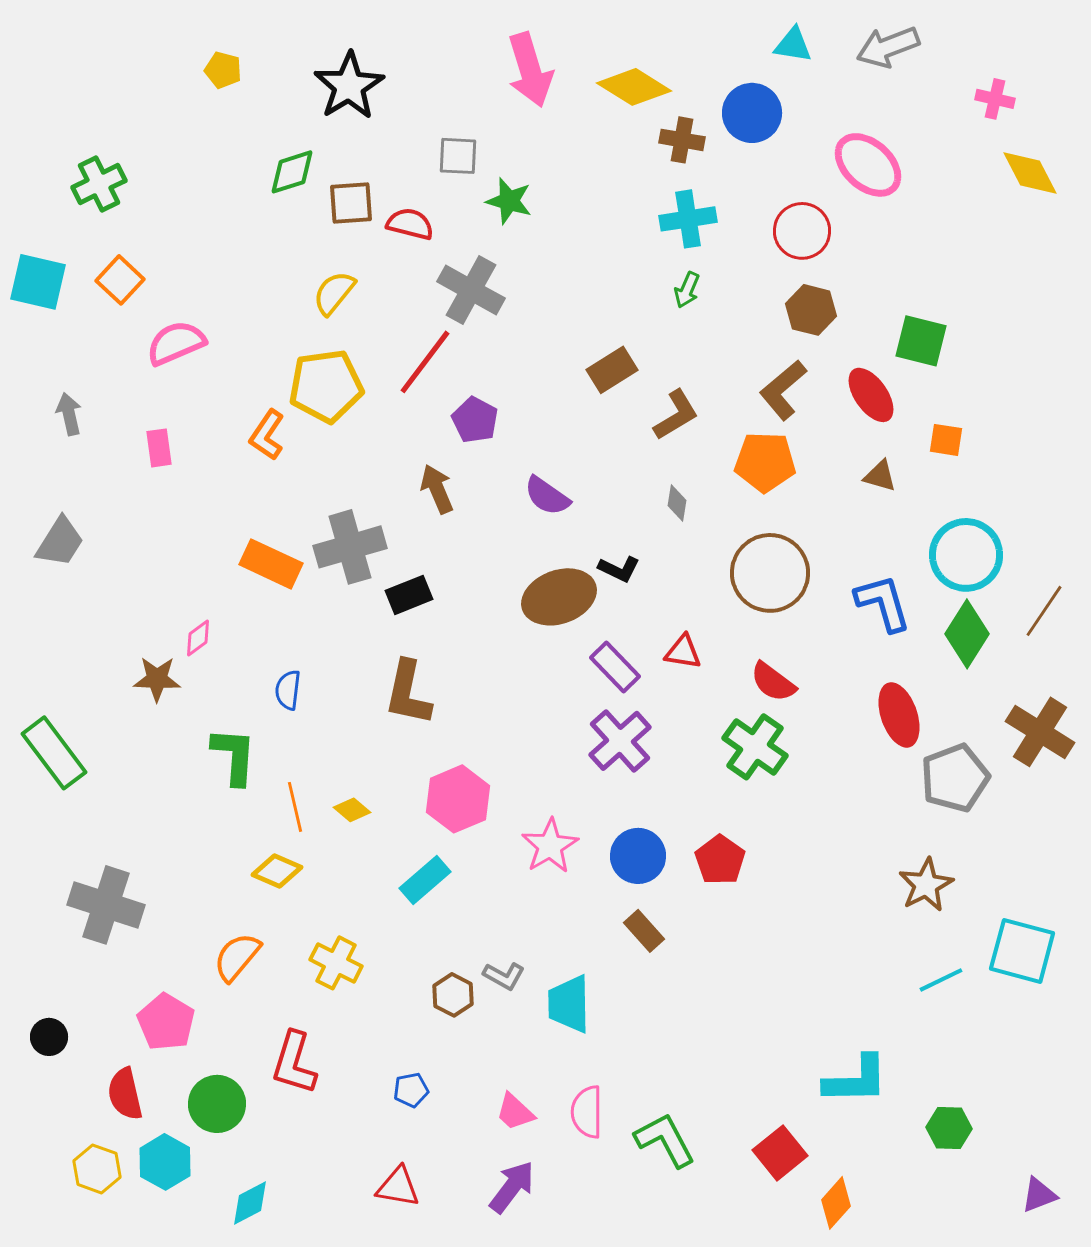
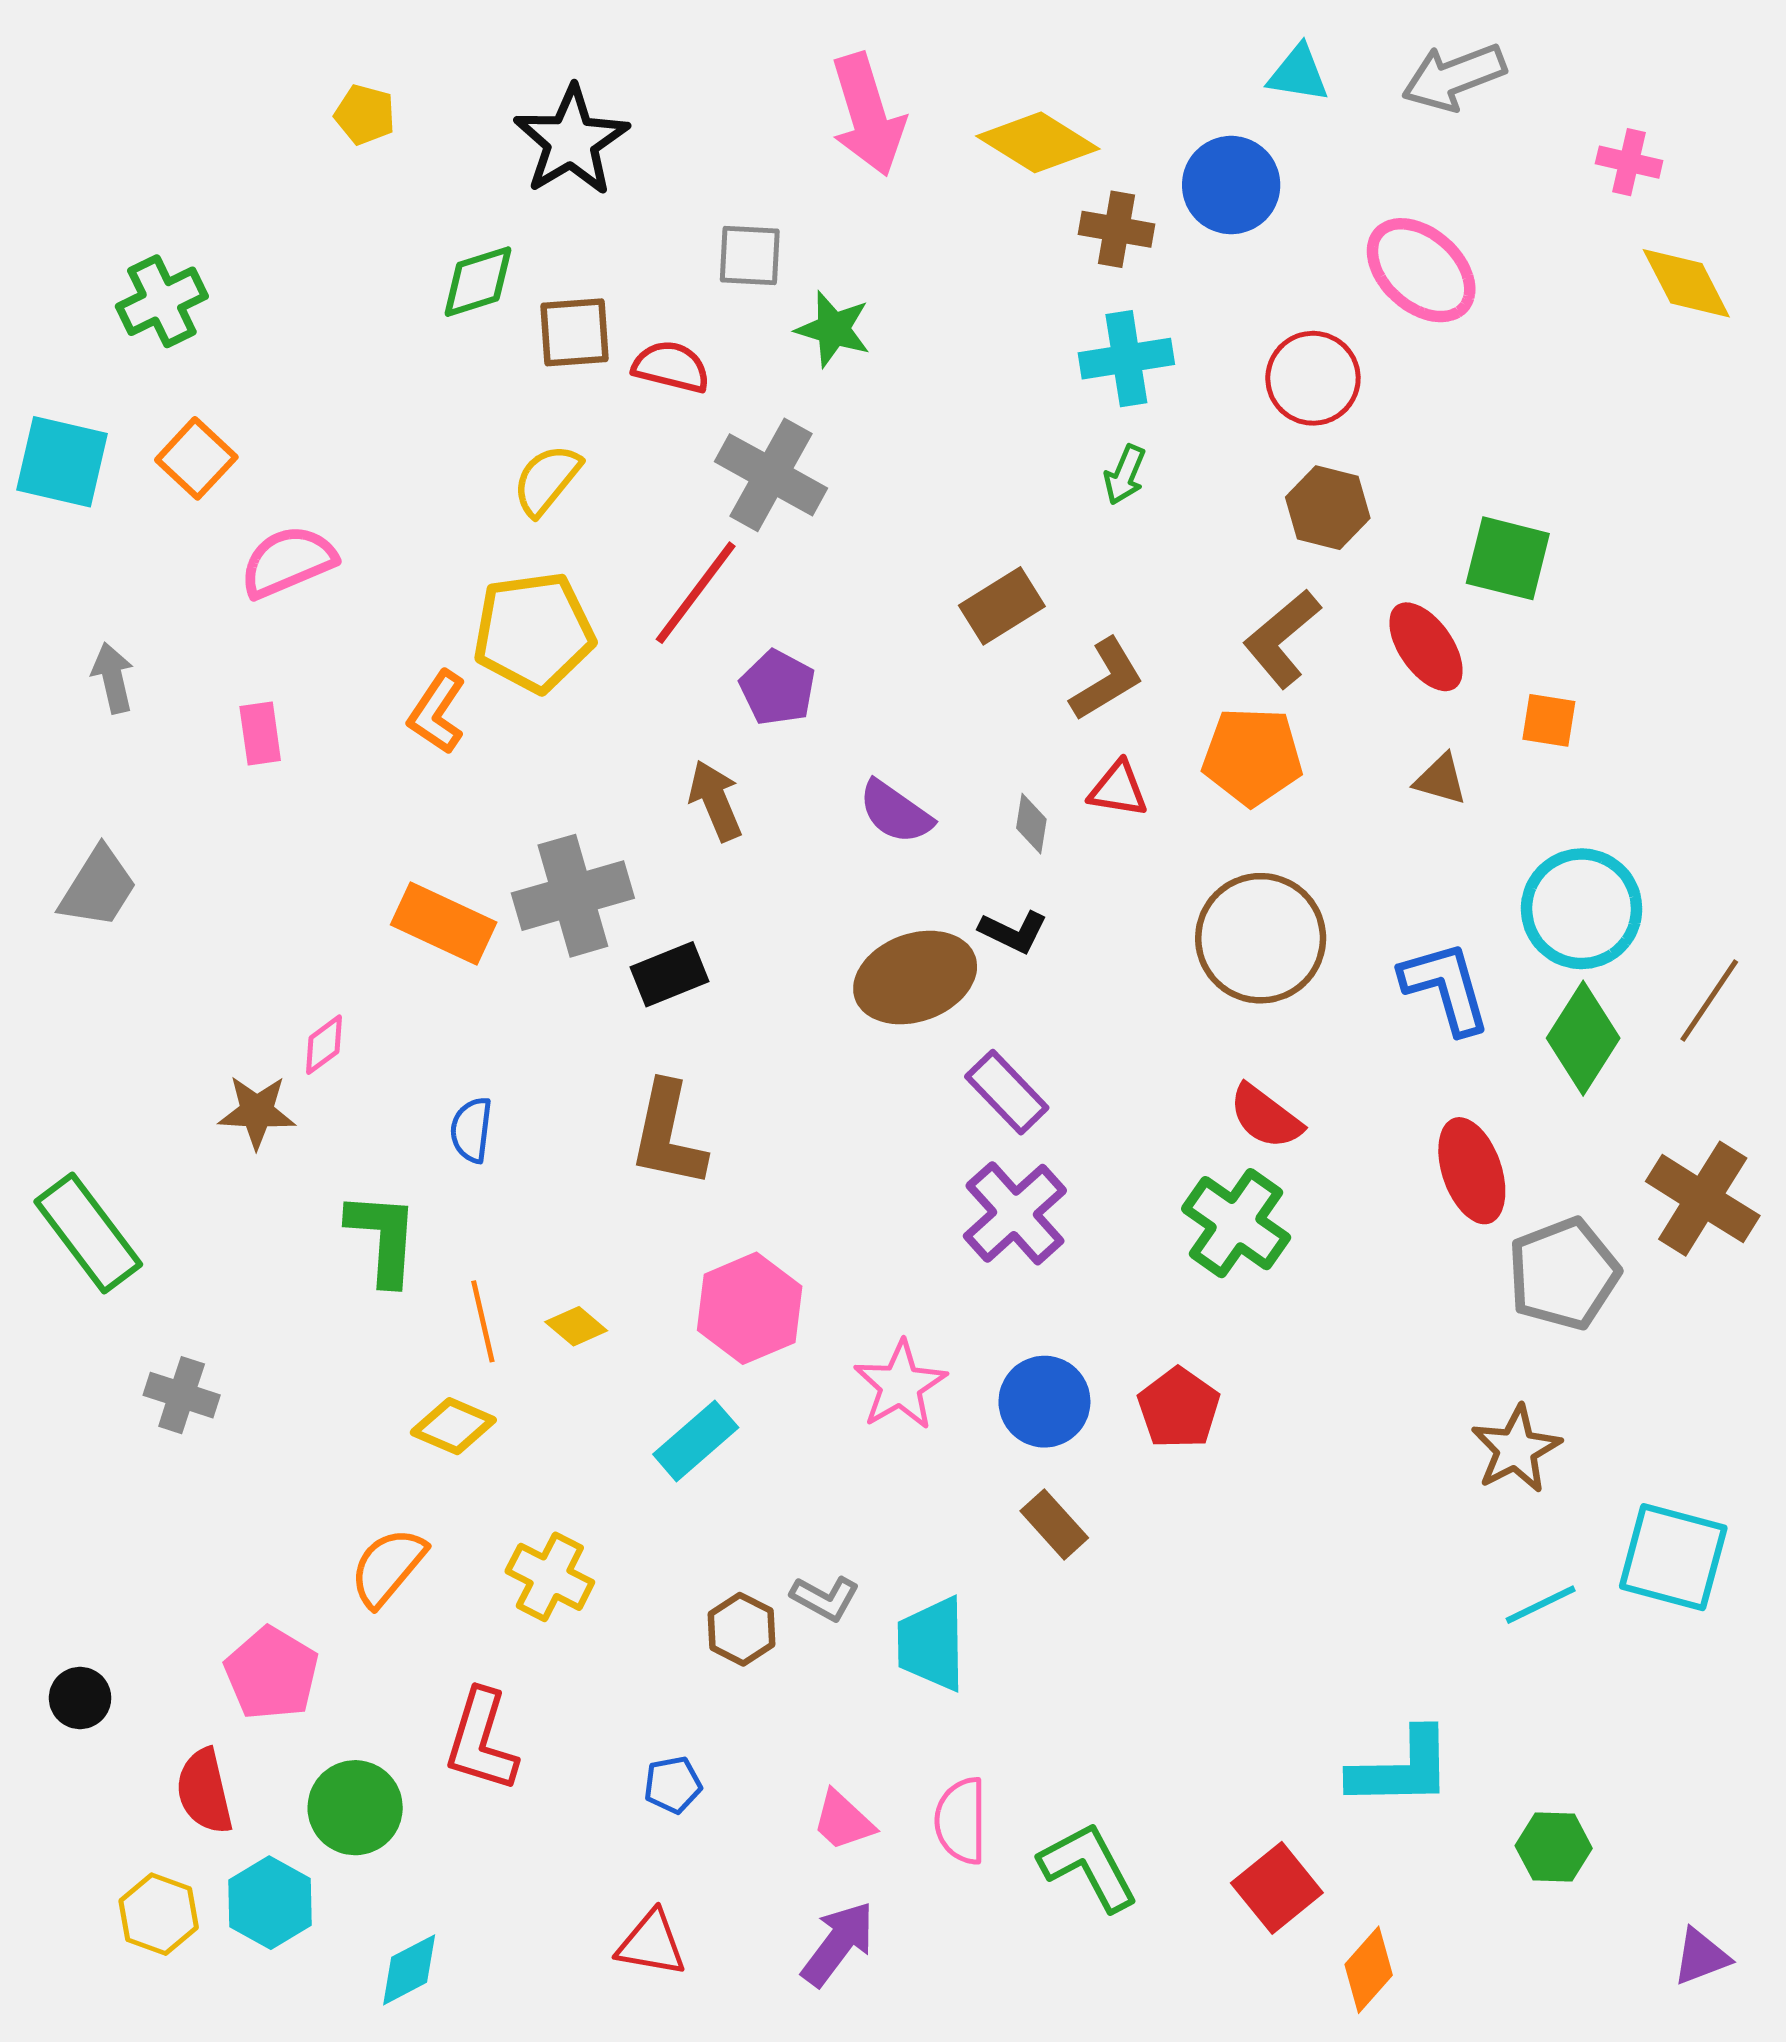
gray diamond: (677, 503) -> (1031, 824), moved
red triangle: (683, 652) -> (1118, 789), moved
gray cross: (106, 905) -> (182, 1395), moved, size x0.6

